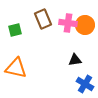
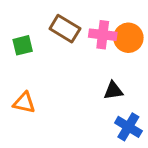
brown rectangle: (43, 19) -> (65, 29), turned -36
orange triangle: (16, 68) -> (24, 103), size x0.7

